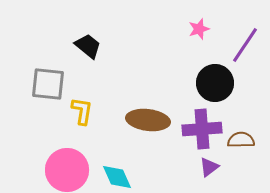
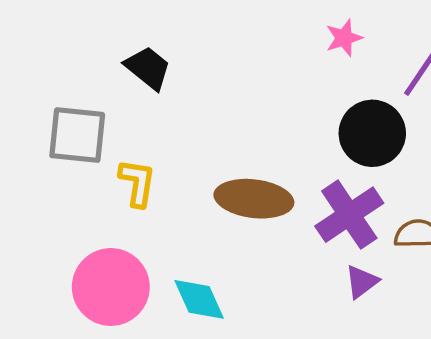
purple cross: (202, 129) -> (349, 215), turned -30

